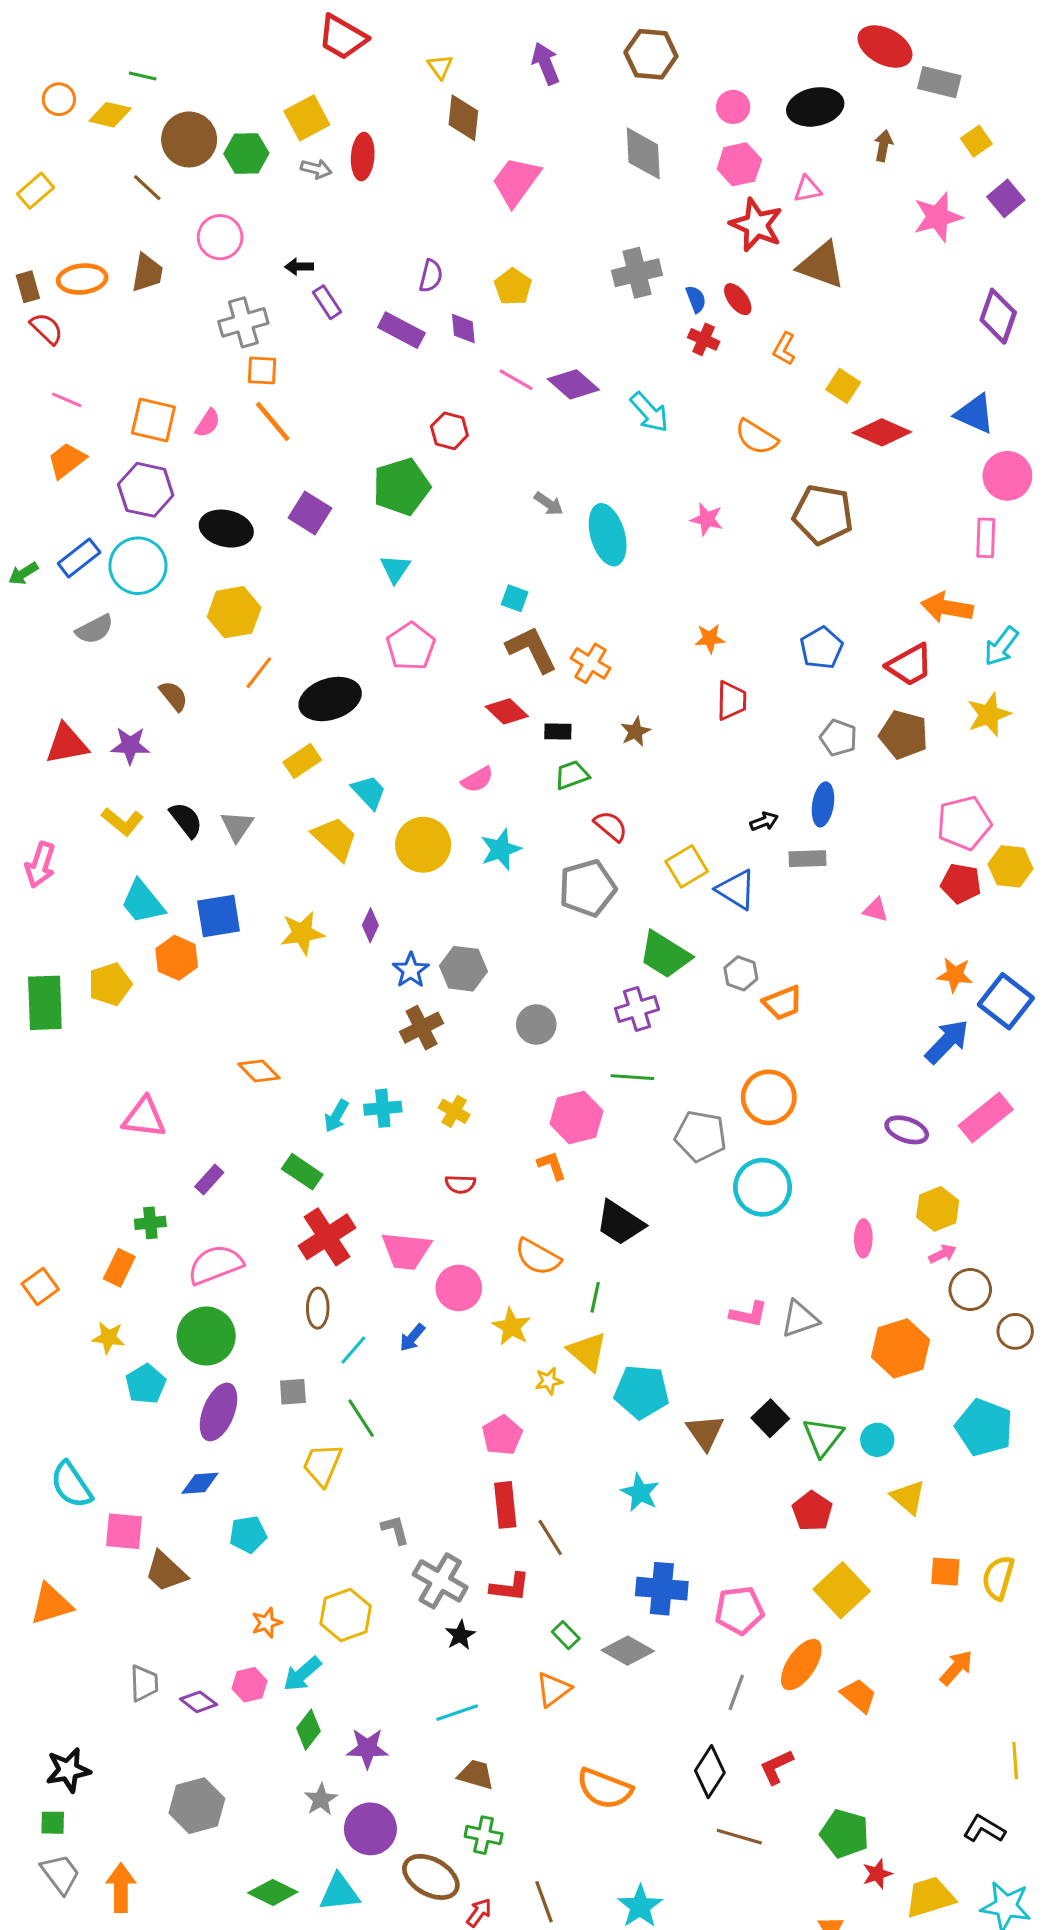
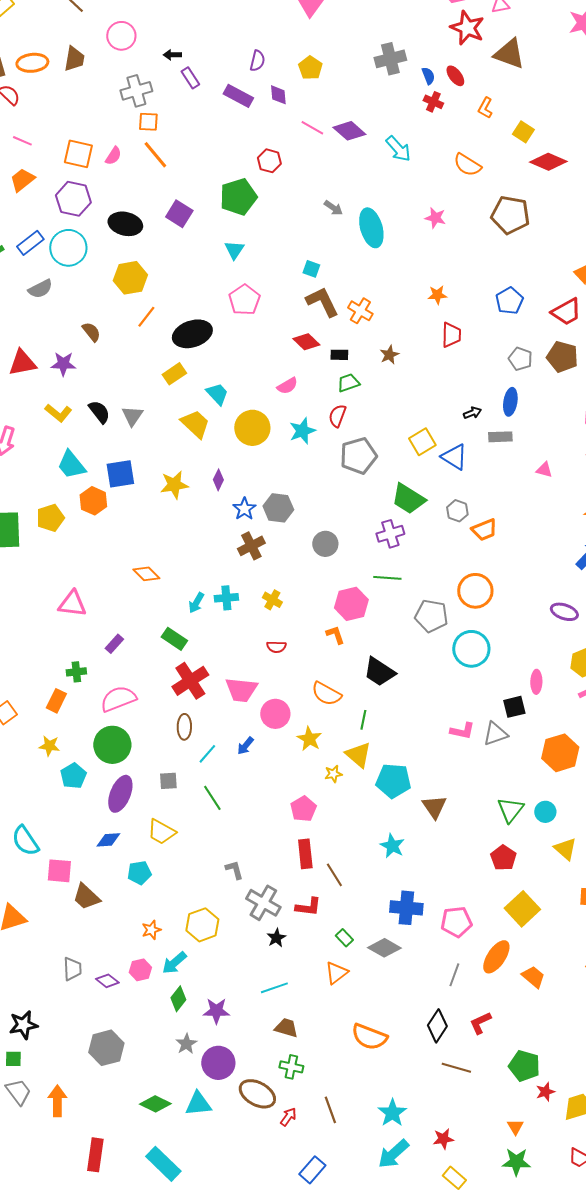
red semicircle: (611, 826) -> (337, 416), moved, turned -110
black square: (770, 1418) -> (514, 707), moved, turned 30
yellow trapezoid: (322, 1465) -> (161, 832), moved, turned -84

